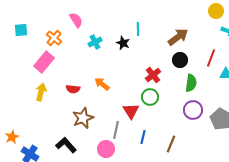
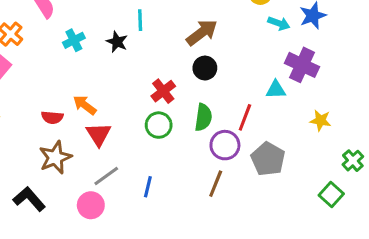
red line: (211, 58) -> (245, 117), moved
green semicircle: (191, 83) -> (203, 117), moved
red semicircle: (73, 89) -> (52, 117), moved
red triangle: (131, 111) -> (99, 134), moved
gray line: (116, 130) -> (106, 176), turned 42
brown line: (171, 144) -> (216, 184), moved

